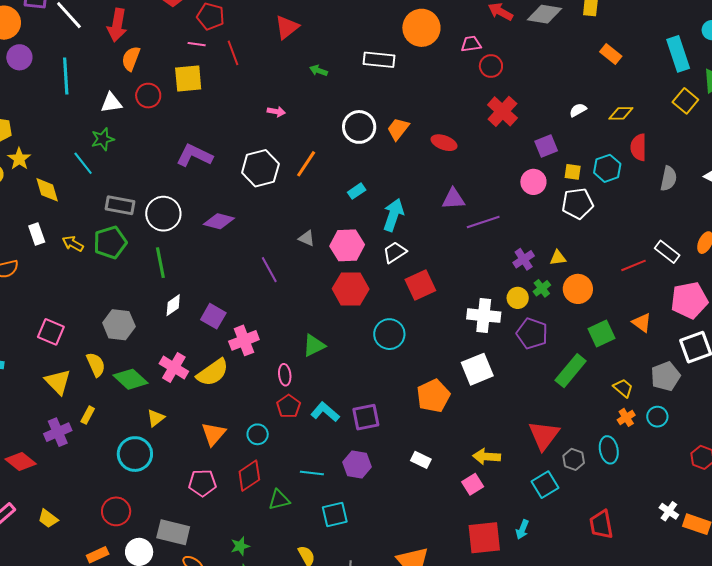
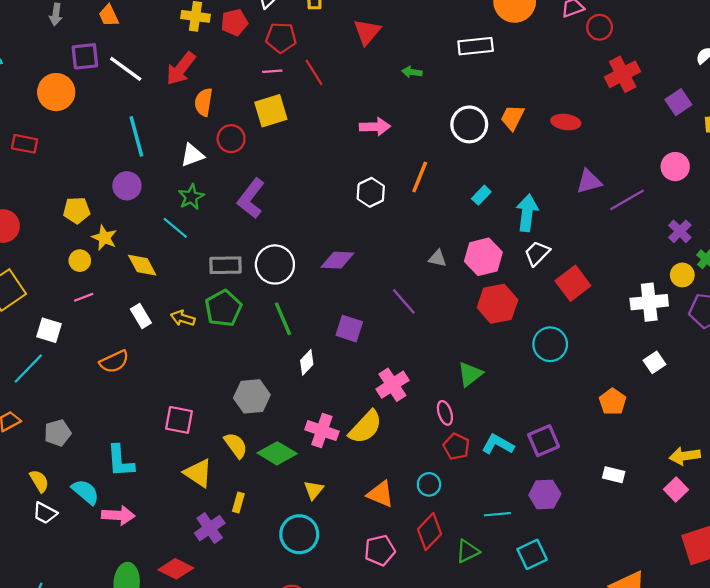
red arrow: (117, 25) -> (181, 69), turned 40
purple circle: (19, 57) -> (127, 186), moved
red cross: (502, 111) -> (623, 74), turned 32
pink arrow: (276, 112) -> (375, 127), size x1.5
purple L-shape: (194, 155) -> (251, 198), moved, turned -66
white hexagon: (260, 168) -> (371, 192), size x0.7
pink circle: (533, 182) -> (675, 167), moved
purple square: (213, 316) -> (349, 329), moved
white square: (477, 369) -> (654, 362), size x0.6
orange pentagon: (433, 396) -> (613, 402), size x0.7
orange triangle: (213, 434) -> (380, 494), turned -36

